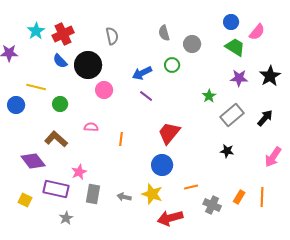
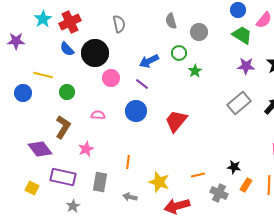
purple line: (146, 96) -> (142, 84), moved
green star: (209, 96) -> (195, 71), moved
brown L-shape: (56, 139) -> (63, 127), turned 80
orange line: (121, 139) -> (128, 162), moved
black star: (227, 151) -> (234, 167), moved
blue circle: (162, 165) -> (136, 111), moved
pink star: (79, 172) -> (86, 149), moved
gray arrow: (124, 197) -> (130, 197), moved

